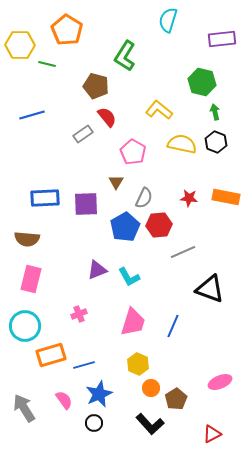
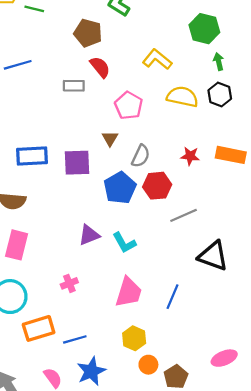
gray rectangle: (83, 134) -> (74, 86), turned 36

